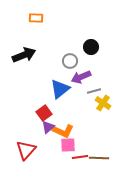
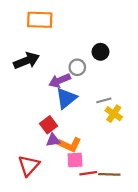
orange rectangle: (36, 18) -> (40, 20), size x1.6
purple arrow: (81, 77) -> (60, 81), moved
purple triangle: (48, 127) -> (53, 140), turned 32

